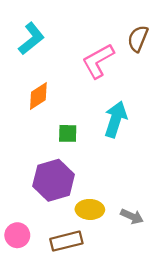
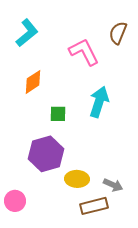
pink L-shape: (98, 61) -> (84, 52), turned 92
brown rectangle: (66, 241) -> (94, 206), moved

